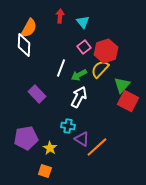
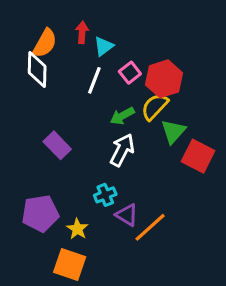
red arrow: (60, 16) -> (82, 32), moved
cyan triangle: (83, 22) -> (104, 46), moved, turned 32
white line: (61, 68) -> (94, 80), moved
green triangle: (122, 85) -> (173, 131), moved
cyan cross: (68, 126) -> (105, 195), turned -32
orange square: (45, 171) -> (70, 264), size x1.5

